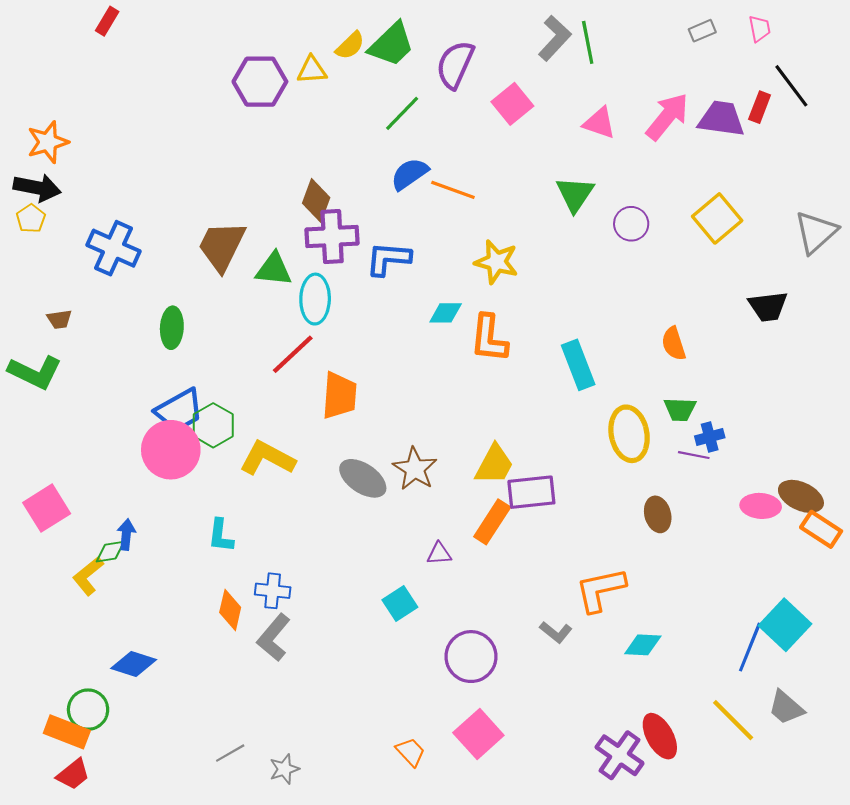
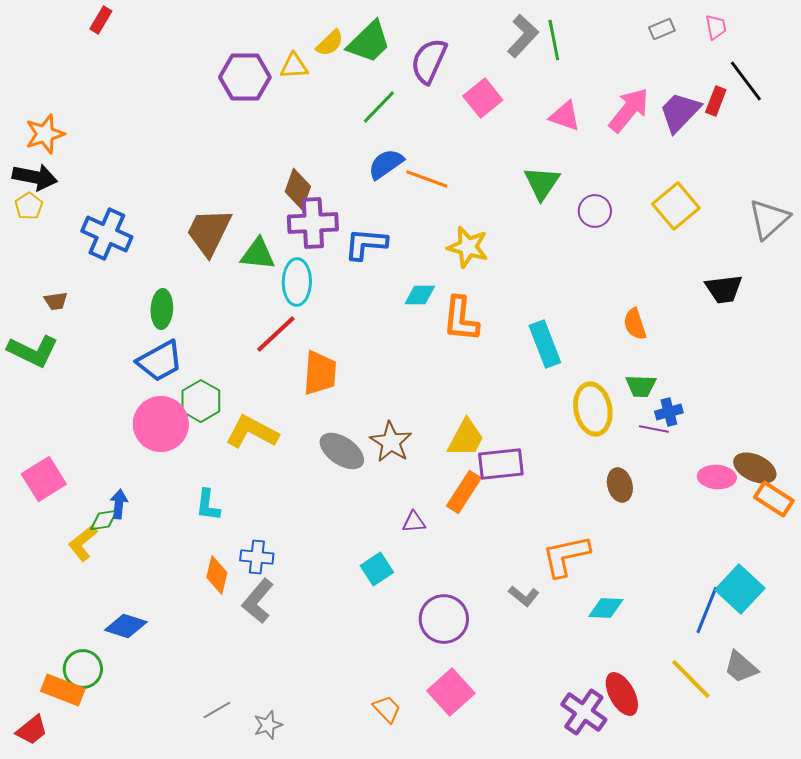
purple trapezoid: (721, 119) -> (680, 112), turned -54
blue trapezoid: (179, 410) -> (160, 361), moved
red trapezoid: (73, 774) -> (32, 730), moved

